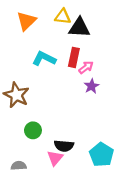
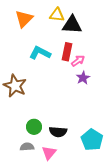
green circle: (33, 130) -> (34, 127), moved
pink triangle: (55, 158) -> (49, 153), moved
gray semicircle: (19, 166) -> (27, 147), moved

